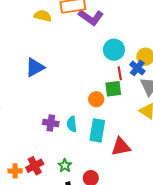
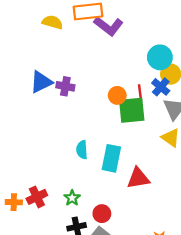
cyan circle: (114, 50) -> (160, 57), moved
green square: (113, 89) -> (132, 110), size x1.4
orange circle: (96, 99) -> (117, 95), moved
purple cross: (51, 123) -> (65, 86), moved

